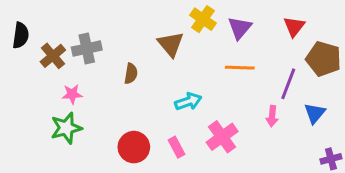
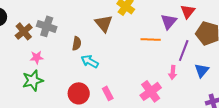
purple triangle: (240, 28) -> (169, 21), moved
gray cross: (87, 49) -> (47, 26), turned 30
cyan arrow: (188, 101) -> (90, 61), moved, turned -132
pink cross: (222, 137) -> (151, 91), moved

